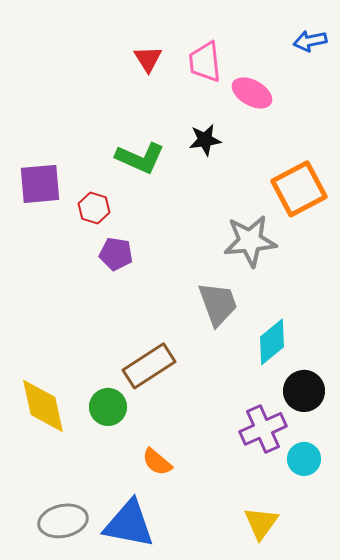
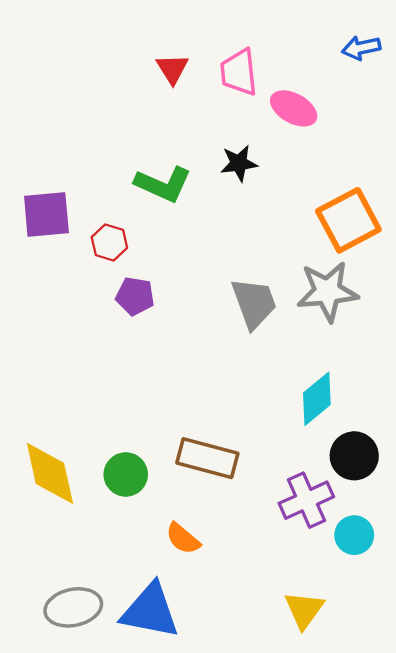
gray star: (250, 241) -> (327, 291), moved
gray trapezoid: (218, 304) -> (254, 303), moved
brown rectangle: (149, 366) -> (207, 458), moved, turned 48

